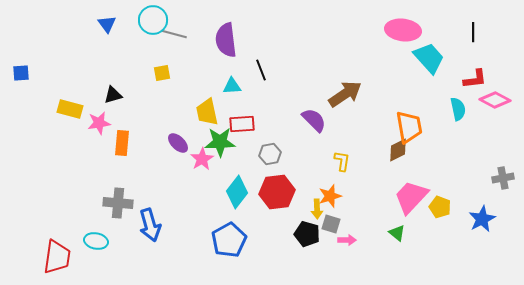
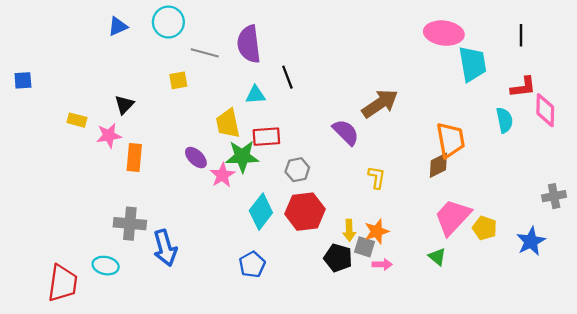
blue triangle: (107, 24) -> (118, 26), turned 42
gray line: (174, 34) -> (205, 53), moved
cyan trapezoid: (429, 58) -> (473, 64), turned 32
black triangle: (113, 95) -> (124, 105), turned -30
pink diamond: (495, 100) -> (545, 110), turned 64
yellow rectangle: (70, 109) -> (77, 120), size x0.7
orange star: (330, 196) -> (377, 231), moved
blue pentagon: (229, 240) -> (252, 264), size x0.7

